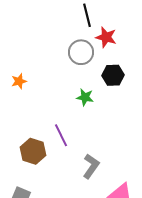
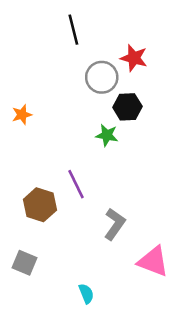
black line: (87, 15) -> (73, 30), moved
black hexagon: (113, 75) -> (127, 107), moved

